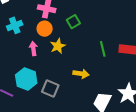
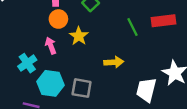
cyan cross: (15, 25) -> (27, 63), moved

